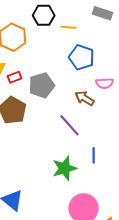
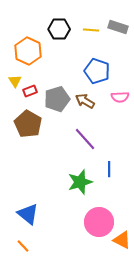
yellow line: (69, 27) -> (91, 30), moved
brown arrow: (85, 98) -> (85, 101), moved

